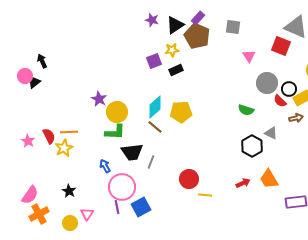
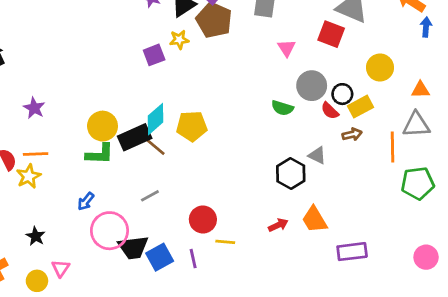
black rectangle: (176, 70) -> (135, 137), moved, size x1.6
purple star: (99, 99) -> (34, 108), moved
green semicircle: (246, 110) -> (282, 108), moved
black trapezoid: (132, 152) -> (133, 247), moved
gray line: (151, 162) -> (150, 196), turned 40
blue arrow: (105, 166) -> (86, 201), turned -112
purple line: (117, 207) -> (193, 259), moved
blue square: (141, 207) -> (160, 257), moved

